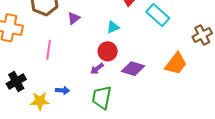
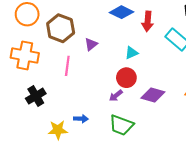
pink line: (49, 50) -> (67, 66), moved
black cross: (16, 82) -> (36, 96), moved
green trapezoid: (102, 97) -> (121, 125), turned -80

